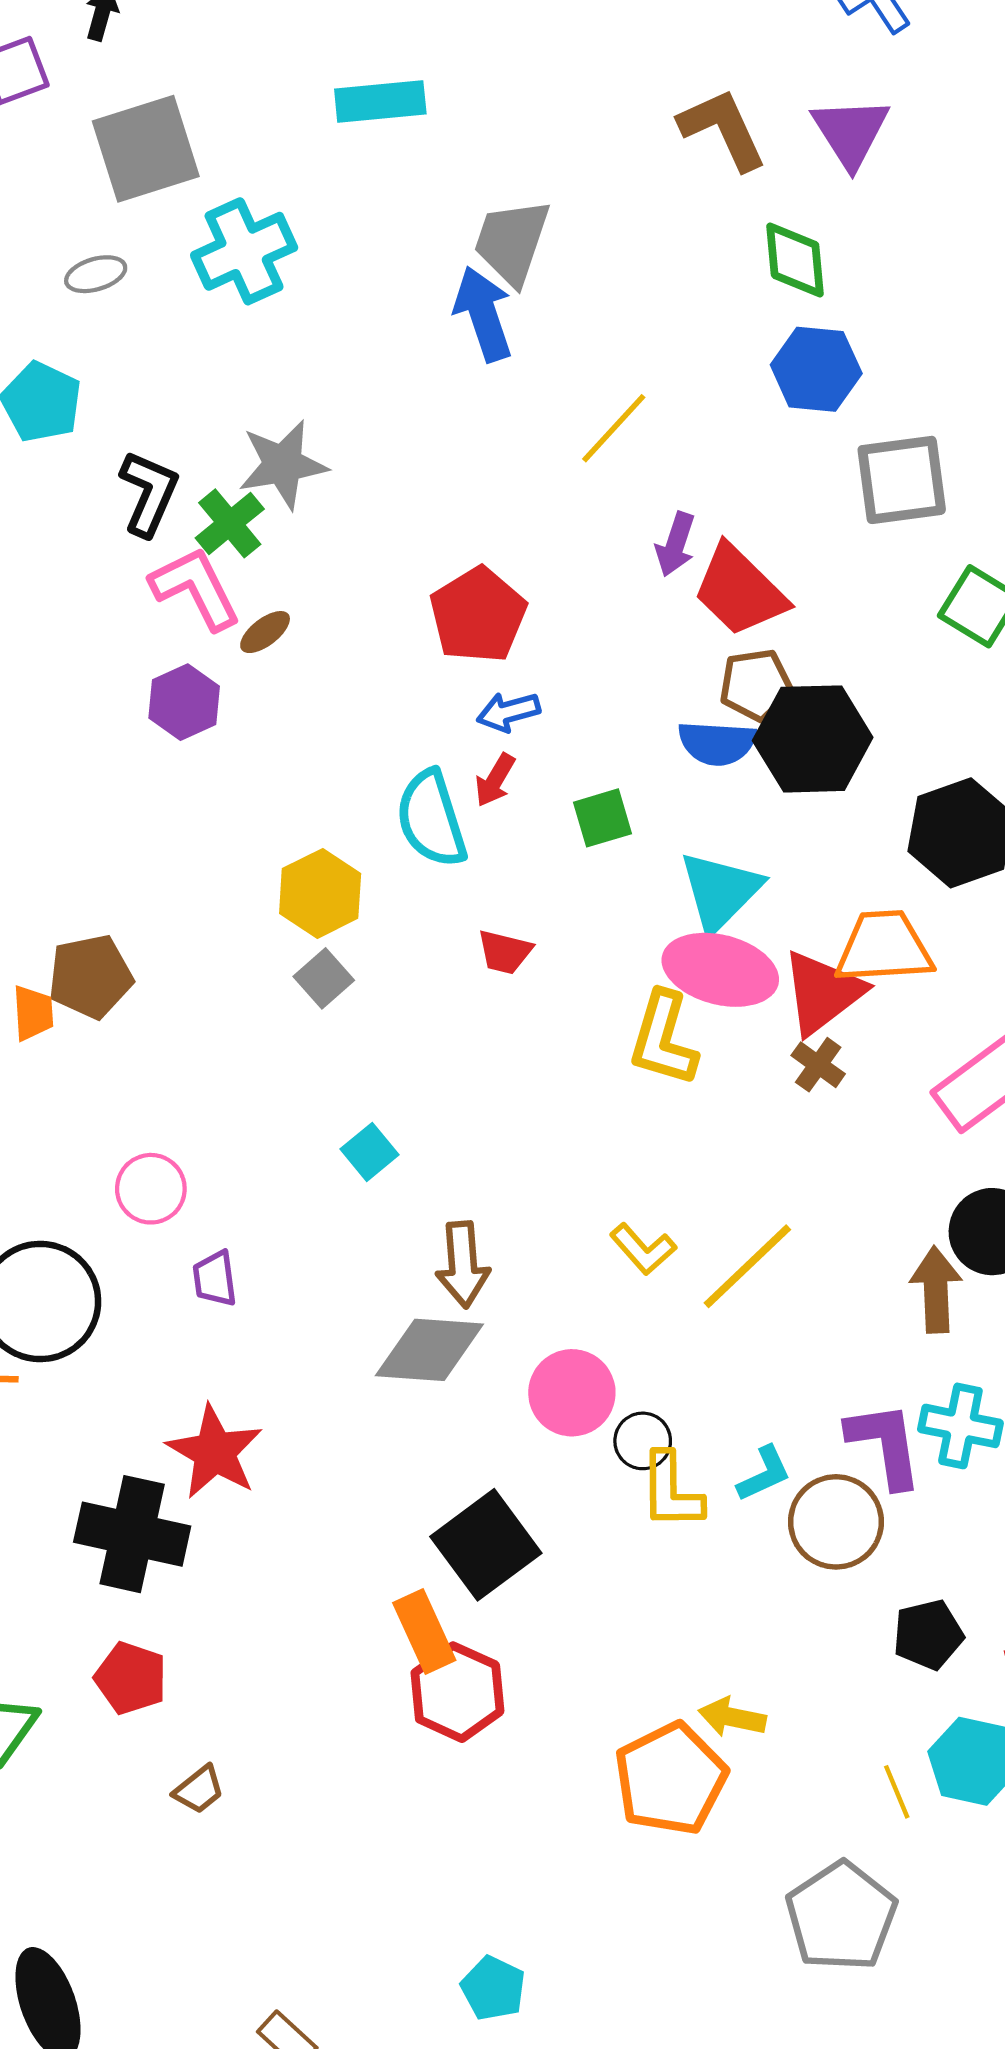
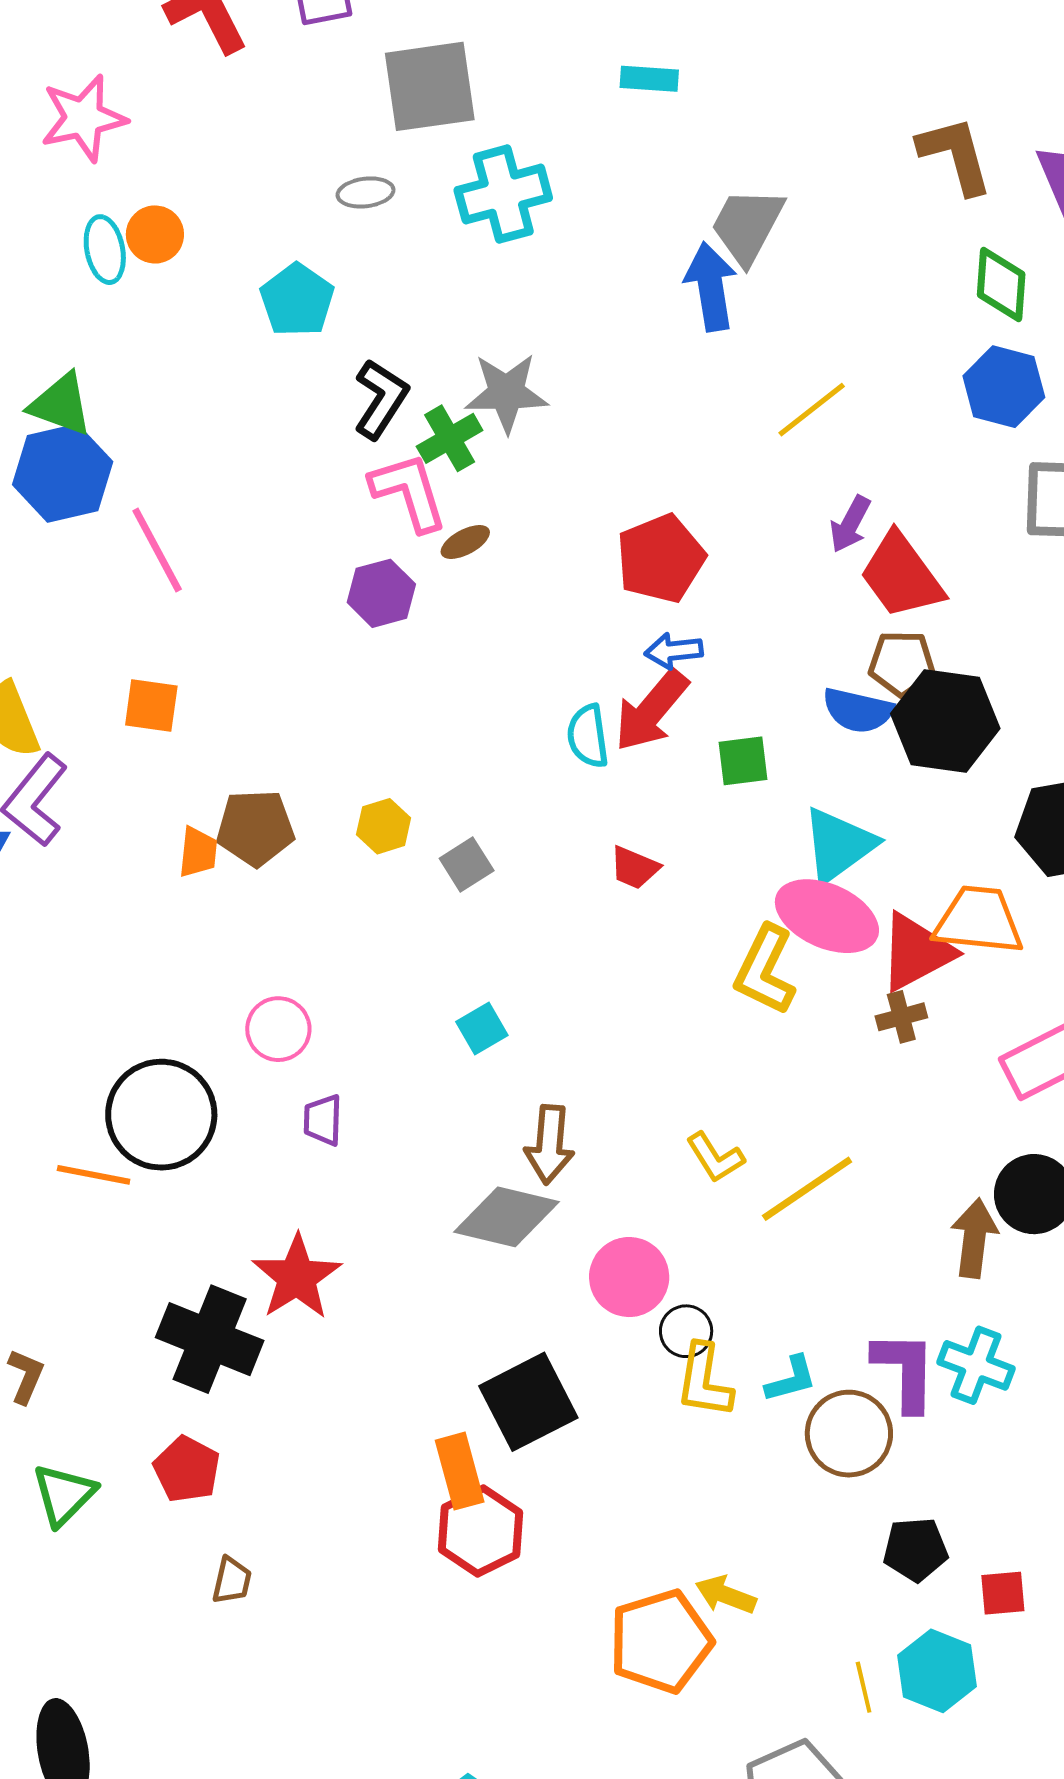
cyan rectangle: (380, 101) -> (649, 79), size x0.7
red arrow: (495, 780) -> (651, 711), size x1.8
cyan semicircle: (431, 819) -> (588, 736), size x0.7
yellow hexagon: (320, 893) -> (384, 826), moved, size x0.7
brown cross: (818, 1065) -> (901, 1017), turned 30
brown trapezoid: (199, 1790) -> (232, 1580), turned -48

